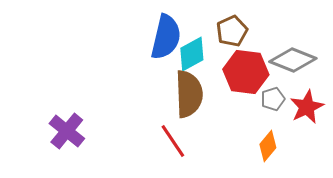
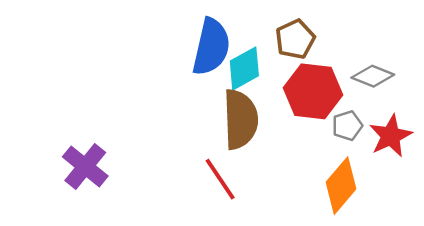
gray diamond: (293, 60) -> (373, 76), size x0.7
orange diamond: (268, 146) -> (341, 186), size x1.4

